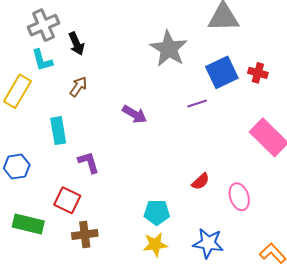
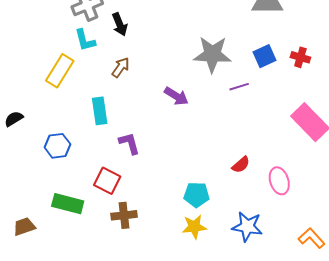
gray star: (169, 49) -> (212, 54), moved, turned -30
blue square: (222, 72) -> (264, 56), size x0.7

